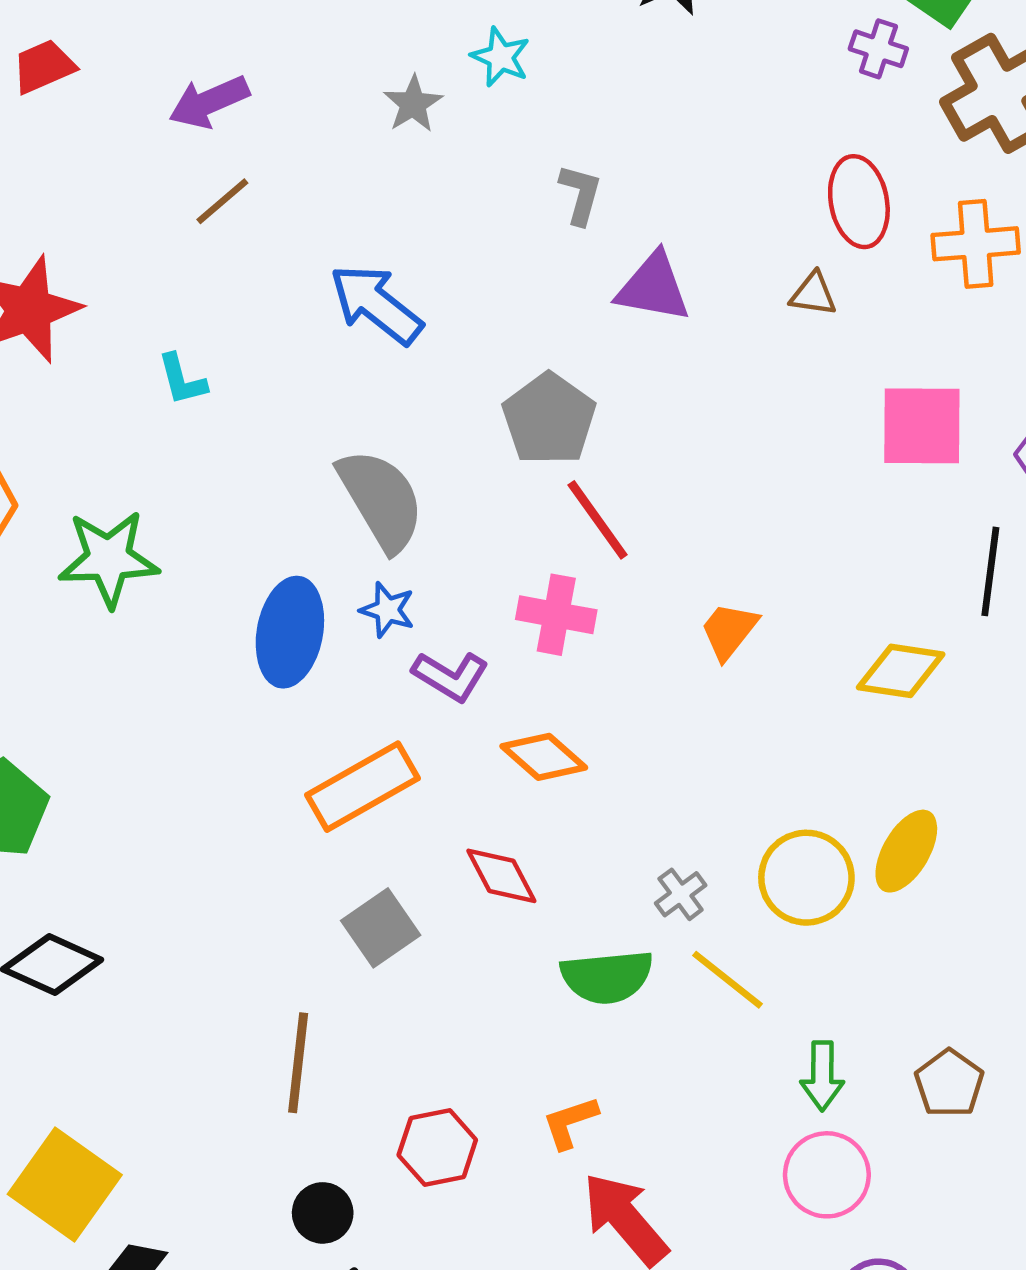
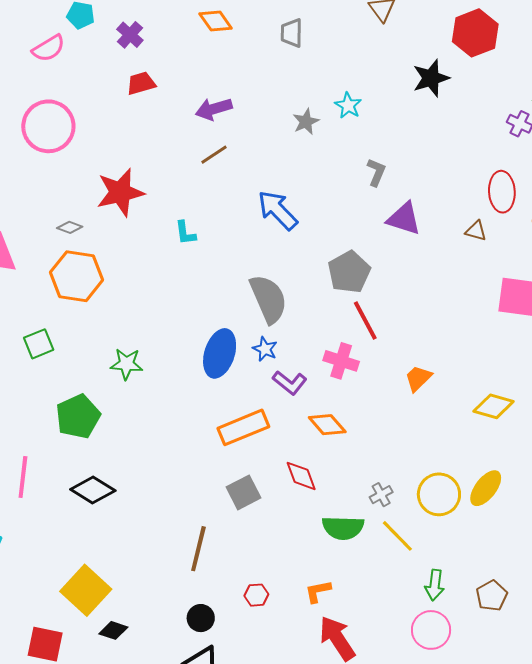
green star: (109, 559) -> (126, 364), moved, size x0.7
red hexagon: (437, 1148) -> (256, 595), size x0.7

